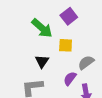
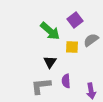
gray semicircle: (86, 62) -> (91, 40), moved
purple semicircle: (70, 79) -> (66, 81), moved, turned -40

